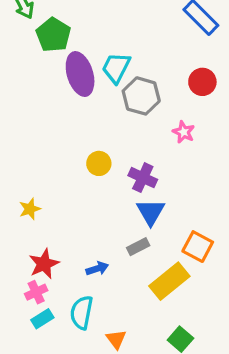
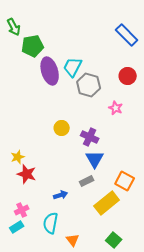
green pentagon: (53, 35) -> (33, 46), turned 30
red star: (44, 264) -> (27, 174), moved, turned -30
cyan rectangle: (42, 319) -> (17, 227), moved

